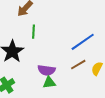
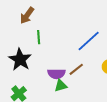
brown line: (78, 65) -> (76, 69), moved

